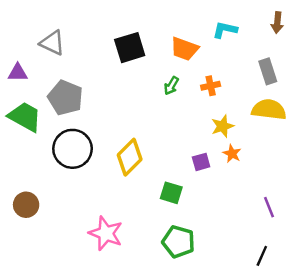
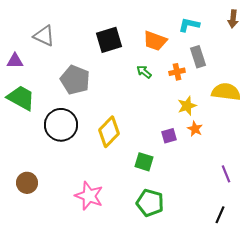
gray rectangle: (268, 71) -> (198, 57), moved
green arrow: (171, 86) -> (144, 72), turned 98
gray pentagon: (65, 98) -> (75, 80), moved
brown circle: (26, 205) -> (27, 183), moved

